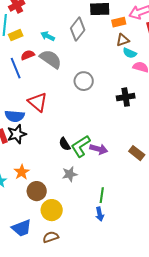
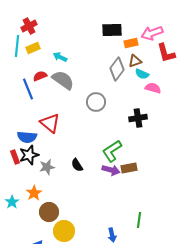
gray diamond: (78, 29) -> (117, 69), moved
yellow rectangle: (16, 35) -> (33, 48), moved
green L-shape: (81, 146) -> (112, 151), moved
brown rectangle: (137, 153) -> (129, 168), moved, turned -49
gray star: (70, 174) -> (47, 167), moved
green line: (102, 195) -> (139, 220), moved

